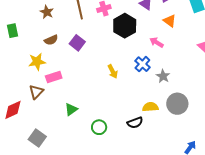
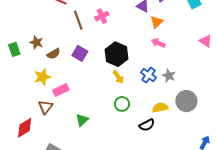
brown star: (47, 12) -> (36, 42), moved
orange triangle: (170, 21) -> (157, 22), moved, turned 48
black hexagon: (125, 26) -> (117, 54), moved
blue cross: (142, 64) -> (148, 75), moved
green circle: (99, 127) -> (122, 104), moved

